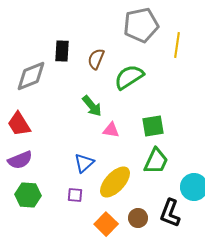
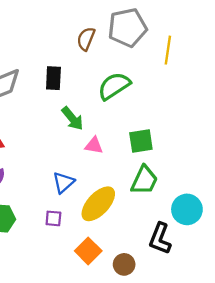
black rectangle: (62, 51) -> (53, 78), moved
brown semicircle: (96, 59) -> (86, 39), moved
brown circle: (138, 218) -> (124, 264), moved

